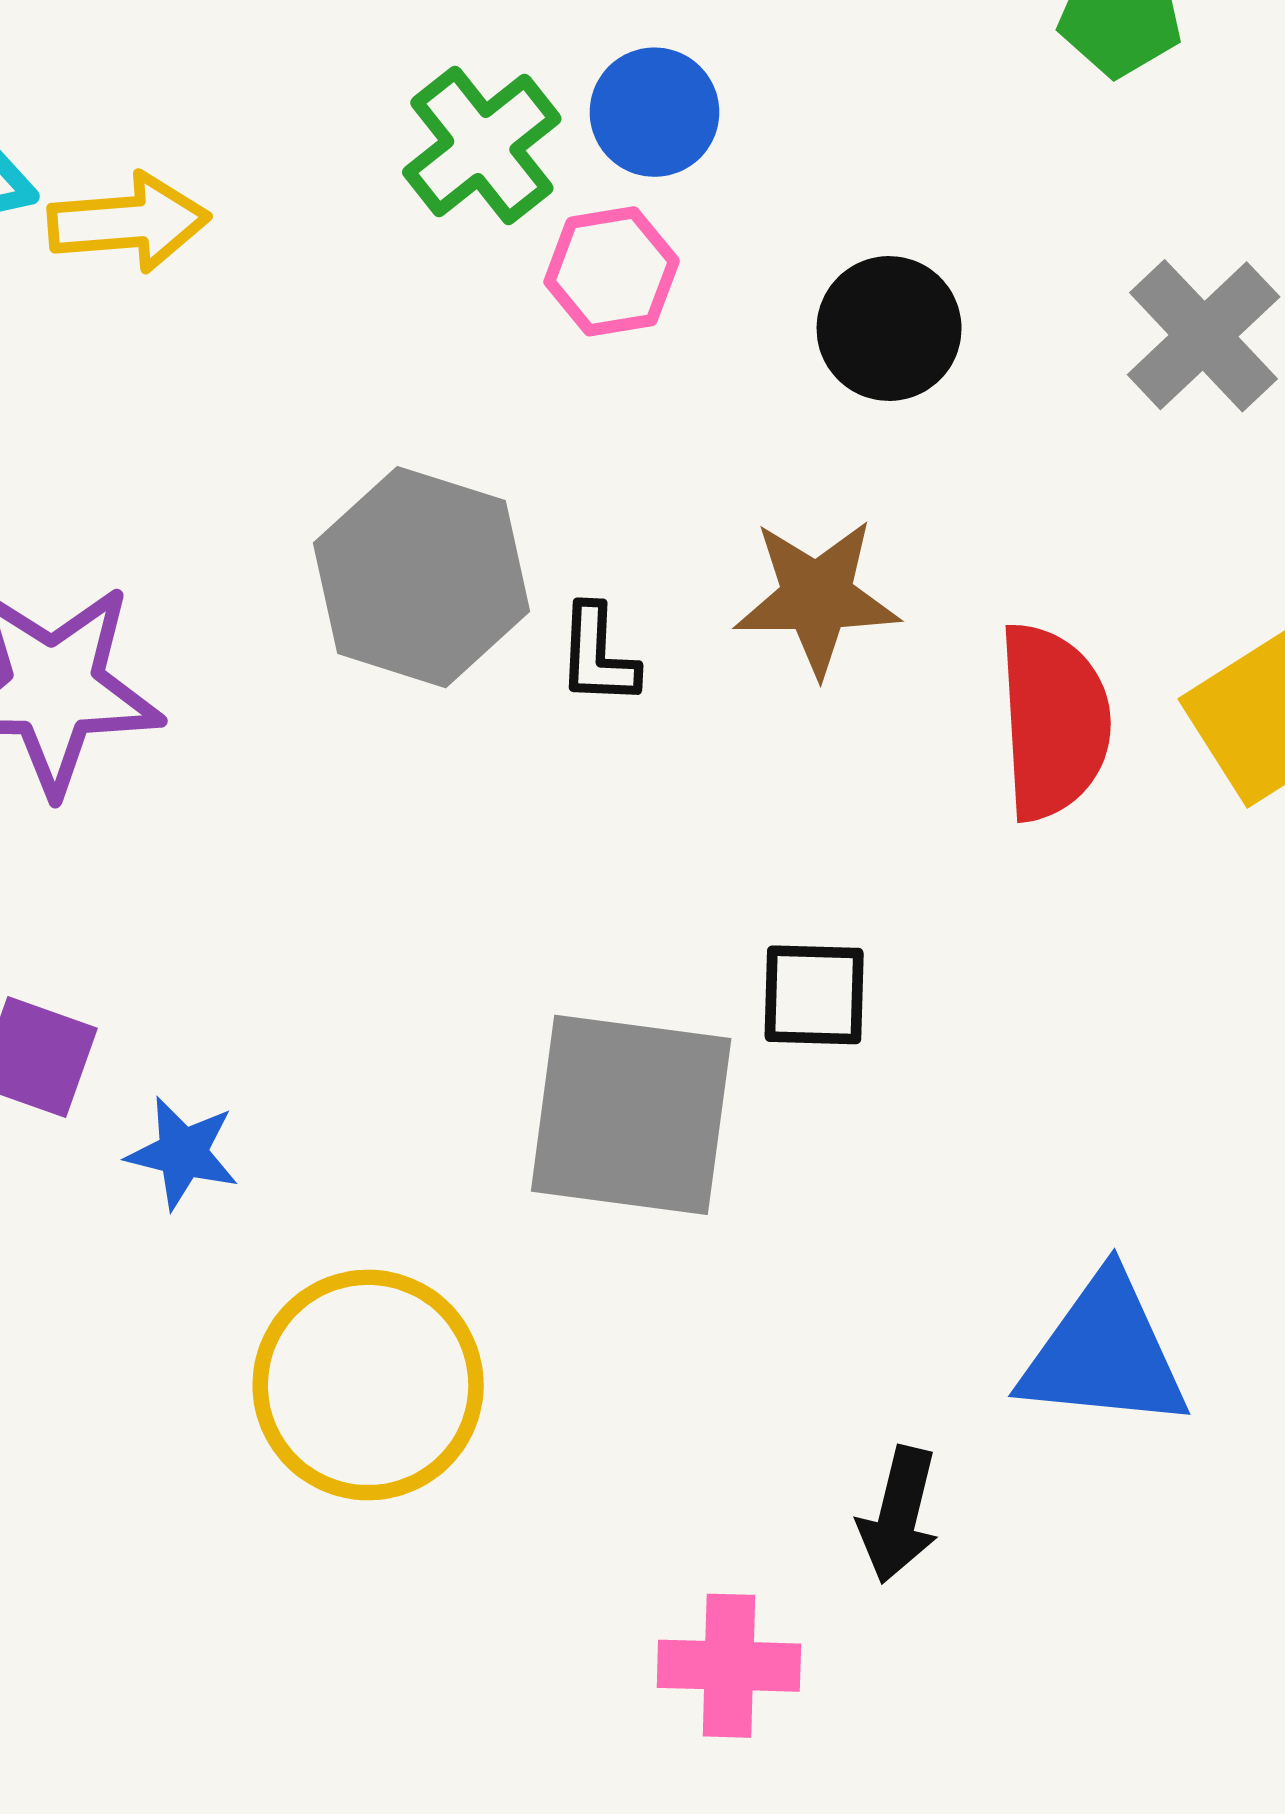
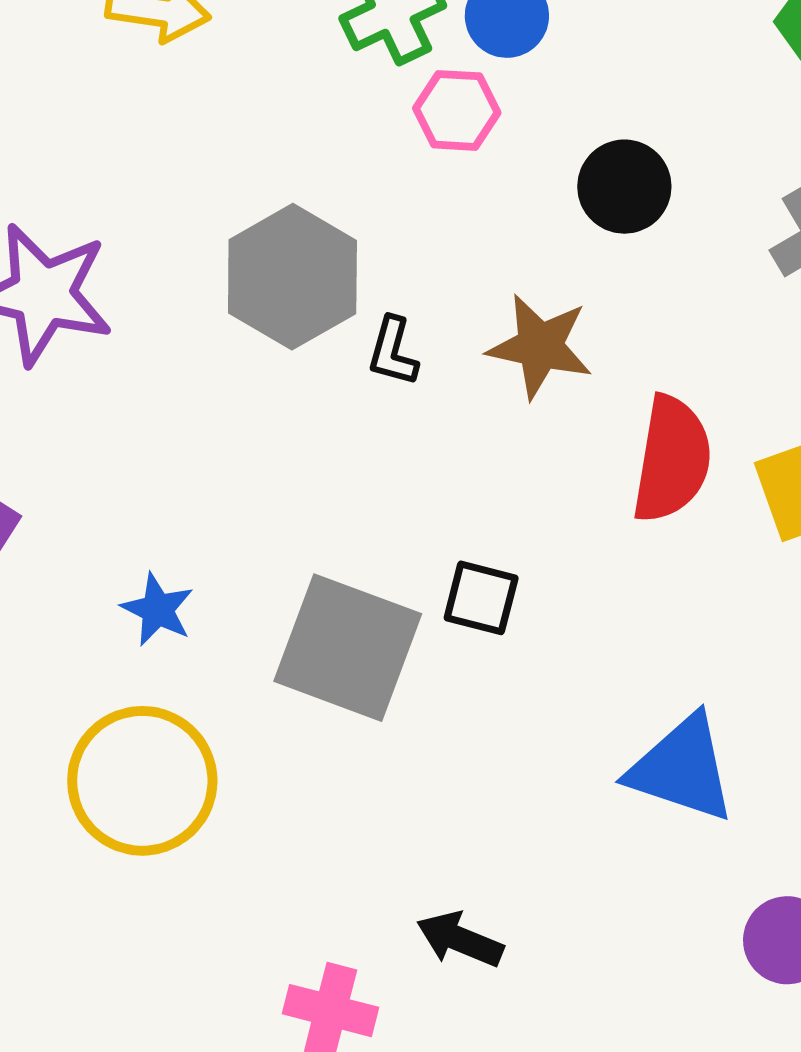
blue star: (183, 1153) -> (158, 610), moved
blue triangle: (1104, 1353) -> (682, 769), moved
black arrow: (899, 1515) -> (460, 939), turned 86

